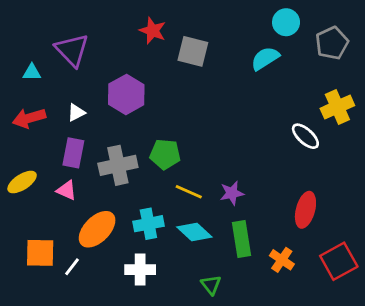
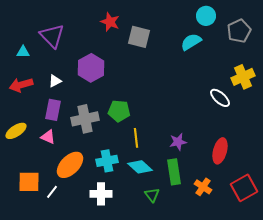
yellow line: (189, 192) -> (136, 138), turned 60
purple star: (232, 193) -> (178, 142), moved
green triangle: (211, 285) -> (152, 195), moved

